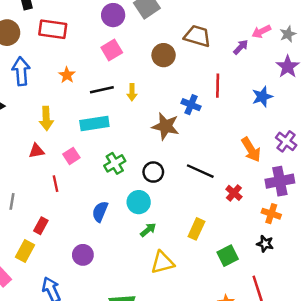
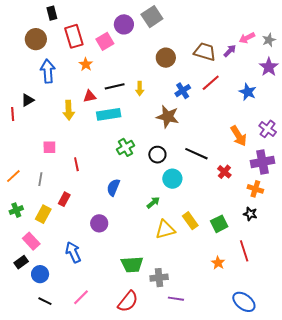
red rectangle: (53, 29) -> (74, 36), turned 65
brown trapezoid: (197, 36) -> (205, 52), moved
pink square: (112, 50) -> (105, 41), moved
orange star: (67, 75) -> (86, 64), moved
red line: (218, 86) -> (211, 83), turned 48
blue star: (262, 97) -> (248, 92), turned -30
blue cross: (191, 105) -> (183, 91), moved, turned 35
red triangle: (36, 151) -> (90, 96), moved
pink square: (71, 156) -> (49, 147), moved, turned 32
cyan circle: (139, 202) -> (172, 179), moved
yellow rectangle: (196, 229) -> (190, 221), moved, turned -60
yellow rectangle: (25, 251) -> (43, 214), moved

